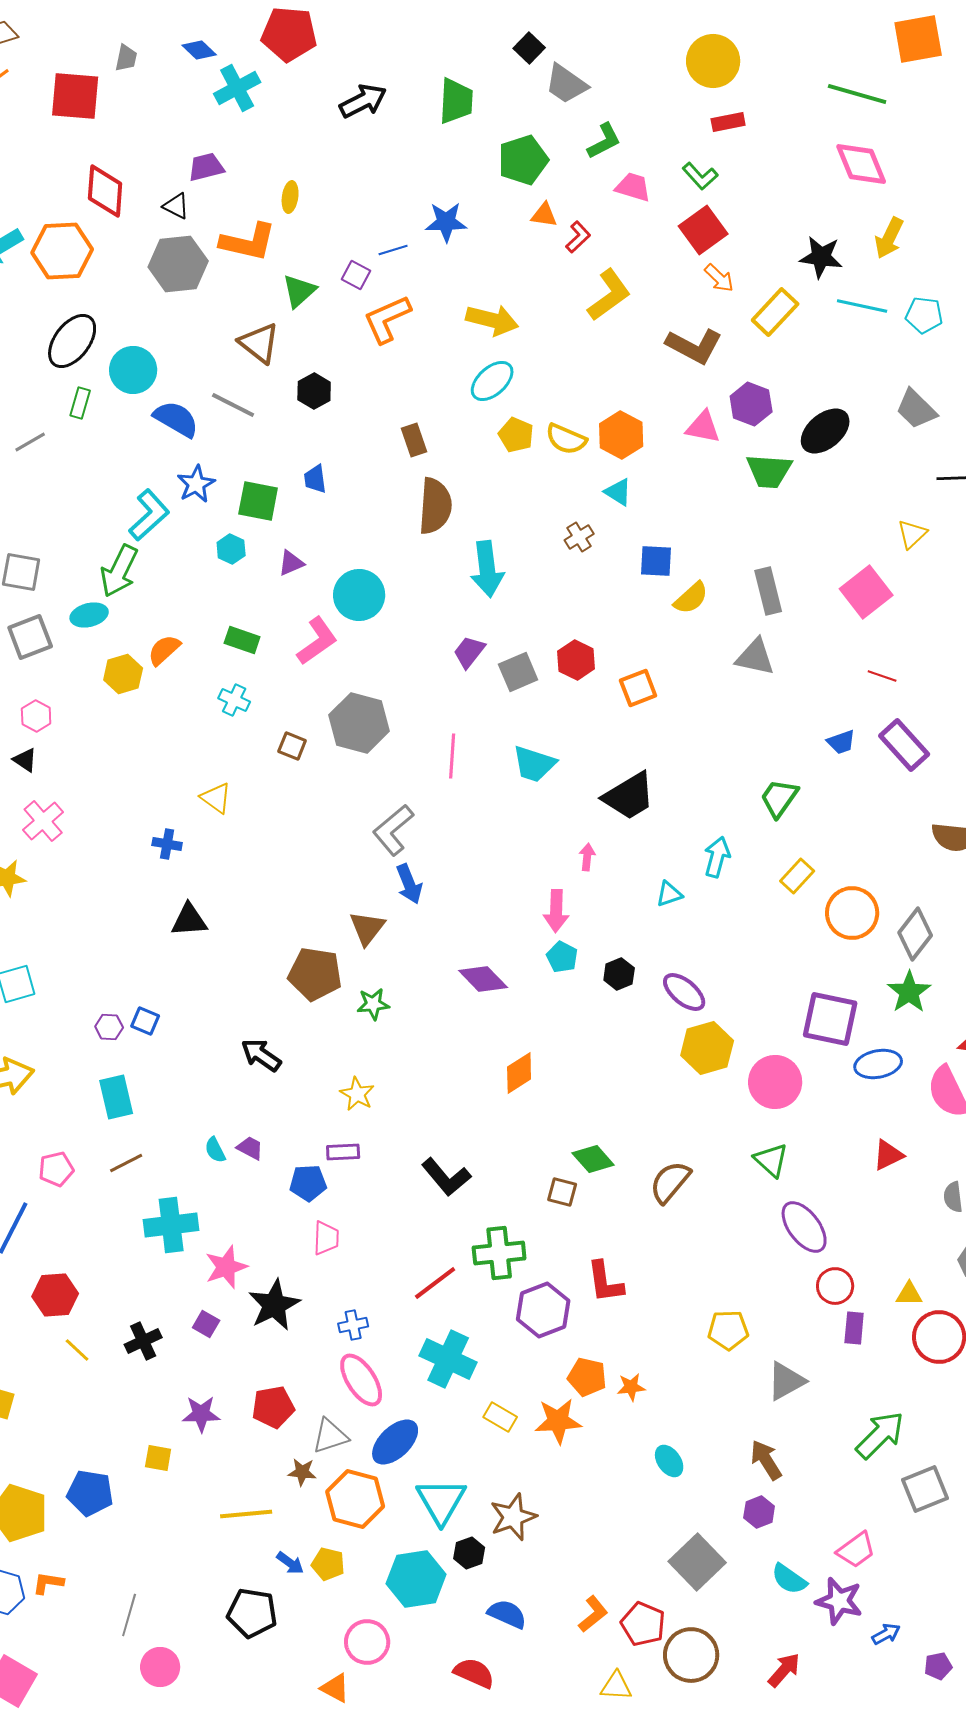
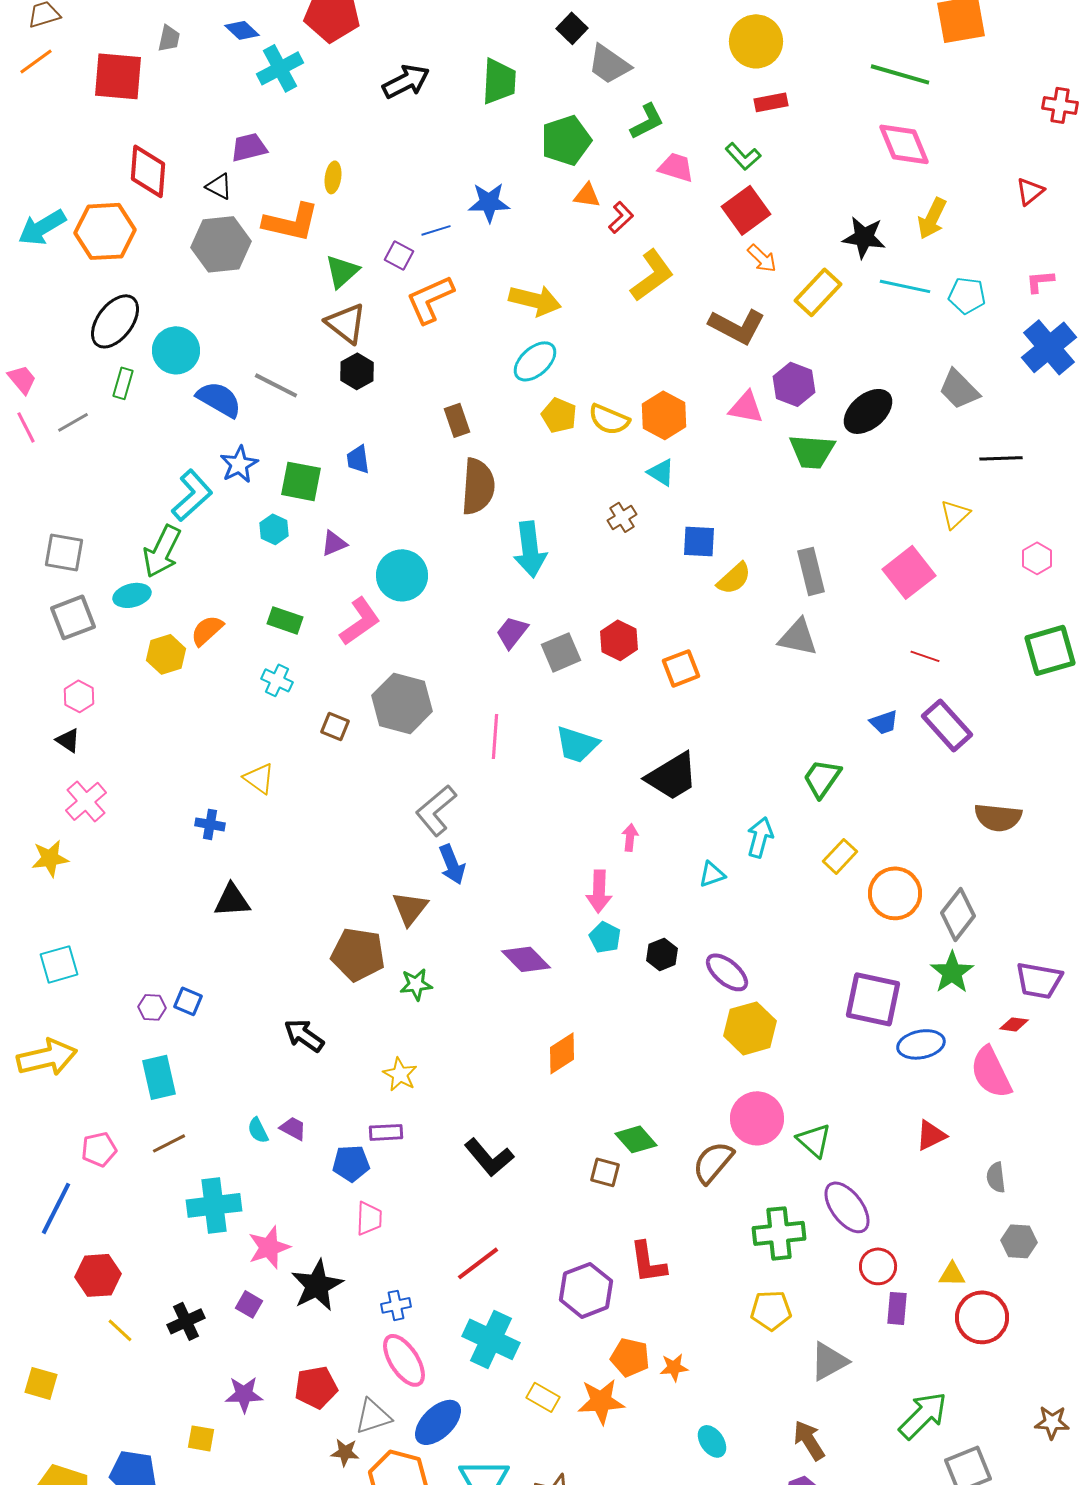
brown triangle: (259, 343) -> (346, 323), moved
pink circle: (775, 1082) -> (757, 1118), moved
green cross: (499, 1253) -> (779, 1233), moved

